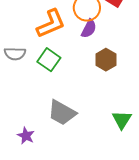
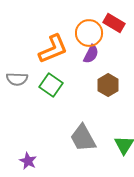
gray trapezoid: (62, 113) -> (83, 138), moved, turned 32

